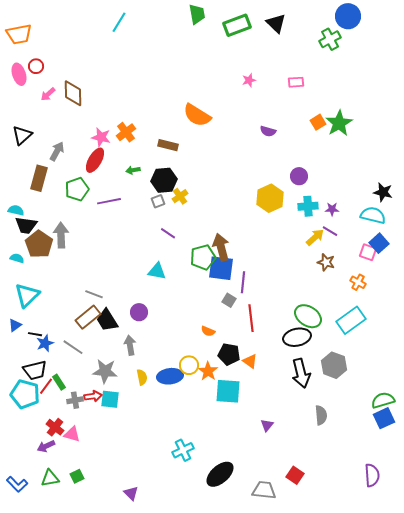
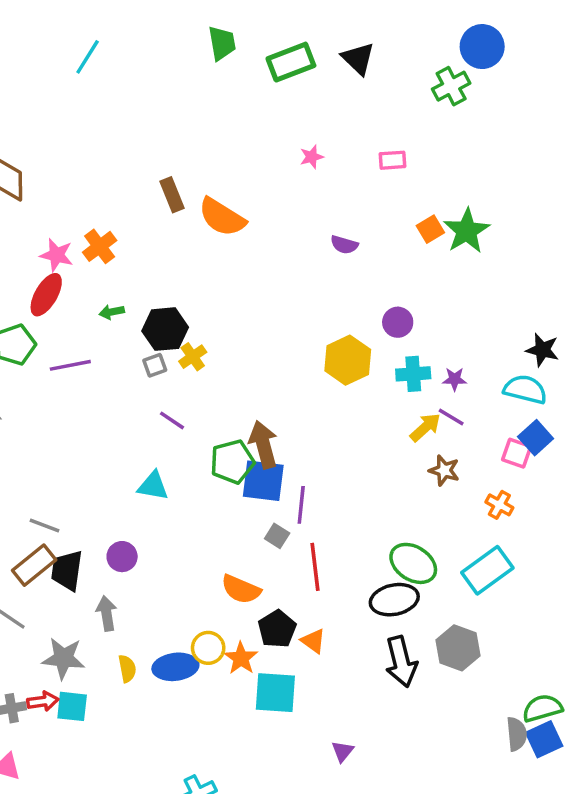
brown rectangle: (168, 145) -> (172, 195), moved, turned 54
black trapezoid: (107, 320) -> (67, 570), turned 40
orange semicircle: (208, 331) -> (241, 589), size x1.6
black pentagon: (229, 354) -> (277, 629), turned 30
gray semicircle: (321, 415) -> (517, 734), moved

